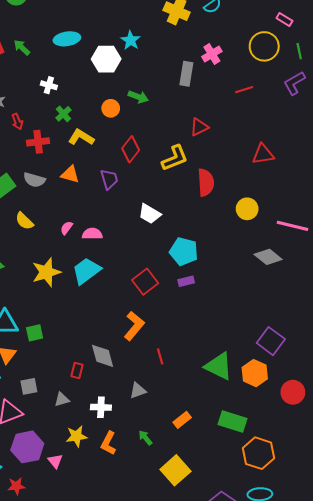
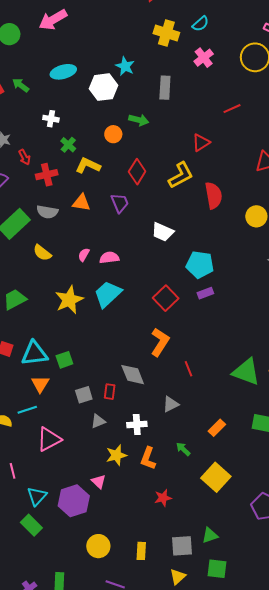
pink cross: (212, 54) -> (204, 58), moved
gray rectangle: (186, 74) -> (165, 88), moved
red line: (244, 90) -> (232, 109), moved
gray square: (29, 386) -> (84, 395), moved
purple hexagon: (27, 447) -> (74, 501), moved
red star: (16, 486) -> (163, 498), moved

